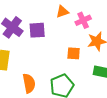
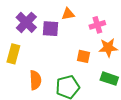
orange triangle: (62, 12) -> (68, 14), moved

